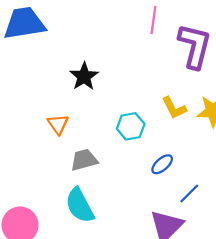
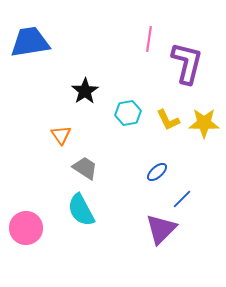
cyan hexagon: (131, 126) -> (128, 113), moved
gray trapezoid: (84, 160) -> (85, 168), turned 48

